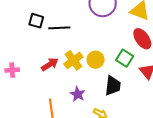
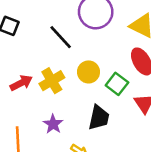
black line: (59, 28) -> (61, 37), moved, turned 45
yellow circle: (96, 60) -> (88, 72), moved

